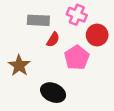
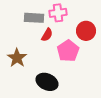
pink cross: (77, 15) -> (58, 13), moved, turned -30

